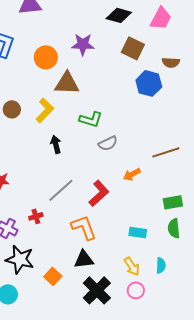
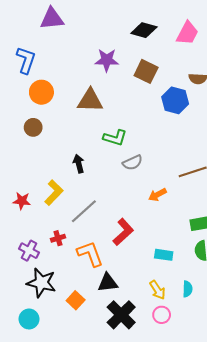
brown square: (133, 48) -> (146, 71), moved
orange circle: (46, 57) -> (41, 92), moved
yellow L-shape: (45, 110) -> (54, 193), moved
red L-shape: (99, 193) -> (123, 232), moved
orange L-shape: (84, 227) -> (90, 254), moved

